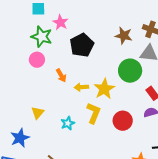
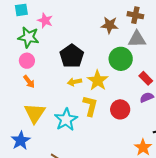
black pentagon: (82, 45) -> (72, 56), moved
orange arrow: (61, 75) -> (29, 82), moved
yellow triangle: (38, 113) -> (35, 113), size x1.6
cyan star: (68, 123) -> (66, 120), size x1.6

